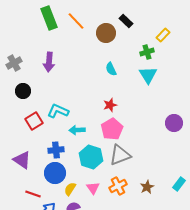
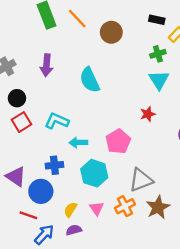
black rectangle: (126, 21) -> (157, 20), moved, turned -32
cyan semicircle: (111, 69) -> (90, 80), moved, size x1.6
red star: (110, 105) -> (148, 114), moved
red square: (34, 121) -> (22, 122), moved
gray triangle: (120, 155) -> (141, 180), moved
blue circle: (55, 173) -> (41, 191), moved
brown star: (147, 187) -> (158, 207), size x1.5

